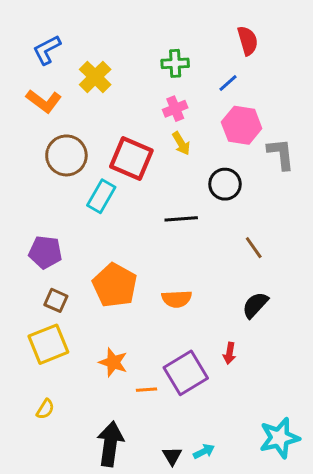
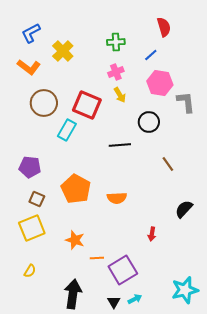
black semicircle: (255, 305) -> (184, 209), moved
purple square: (186, 373) -> (123, 270), moved

